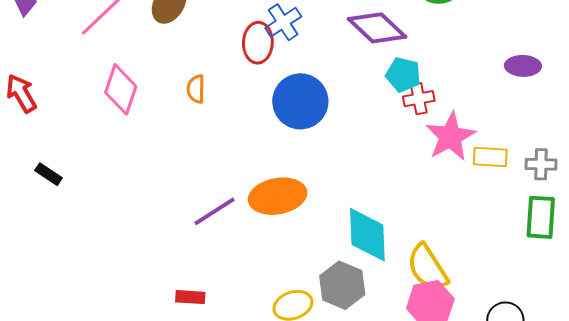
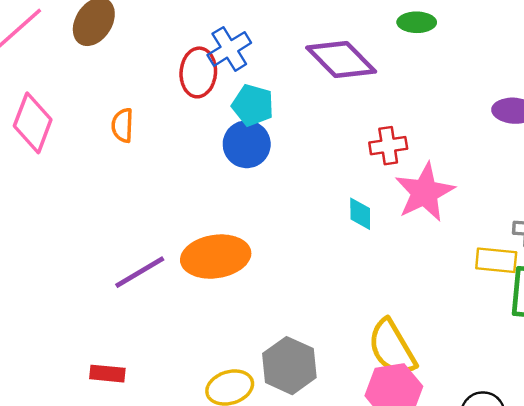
cyan pentagon: (403, 75) -> (253, 105), moved
blue circle: (300, 101) -> (247, 144), size x0.7
yellow rectangle: (490, 157) -> (496, 260), moved
cyan diamond: (367, 235) -> (360, 214), moved, size x0.5

